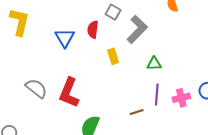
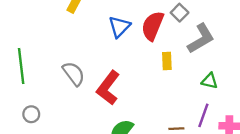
red semicircle: (93, 30) -> (153, 26), size x1.5

